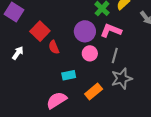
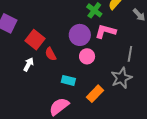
white arrow: (18, 53) -> (29, 64), moved
gray line: (115, 56) -> (130, 54), moved
cyan rectangle: (69, 75) -> (68, 80), turned 32

